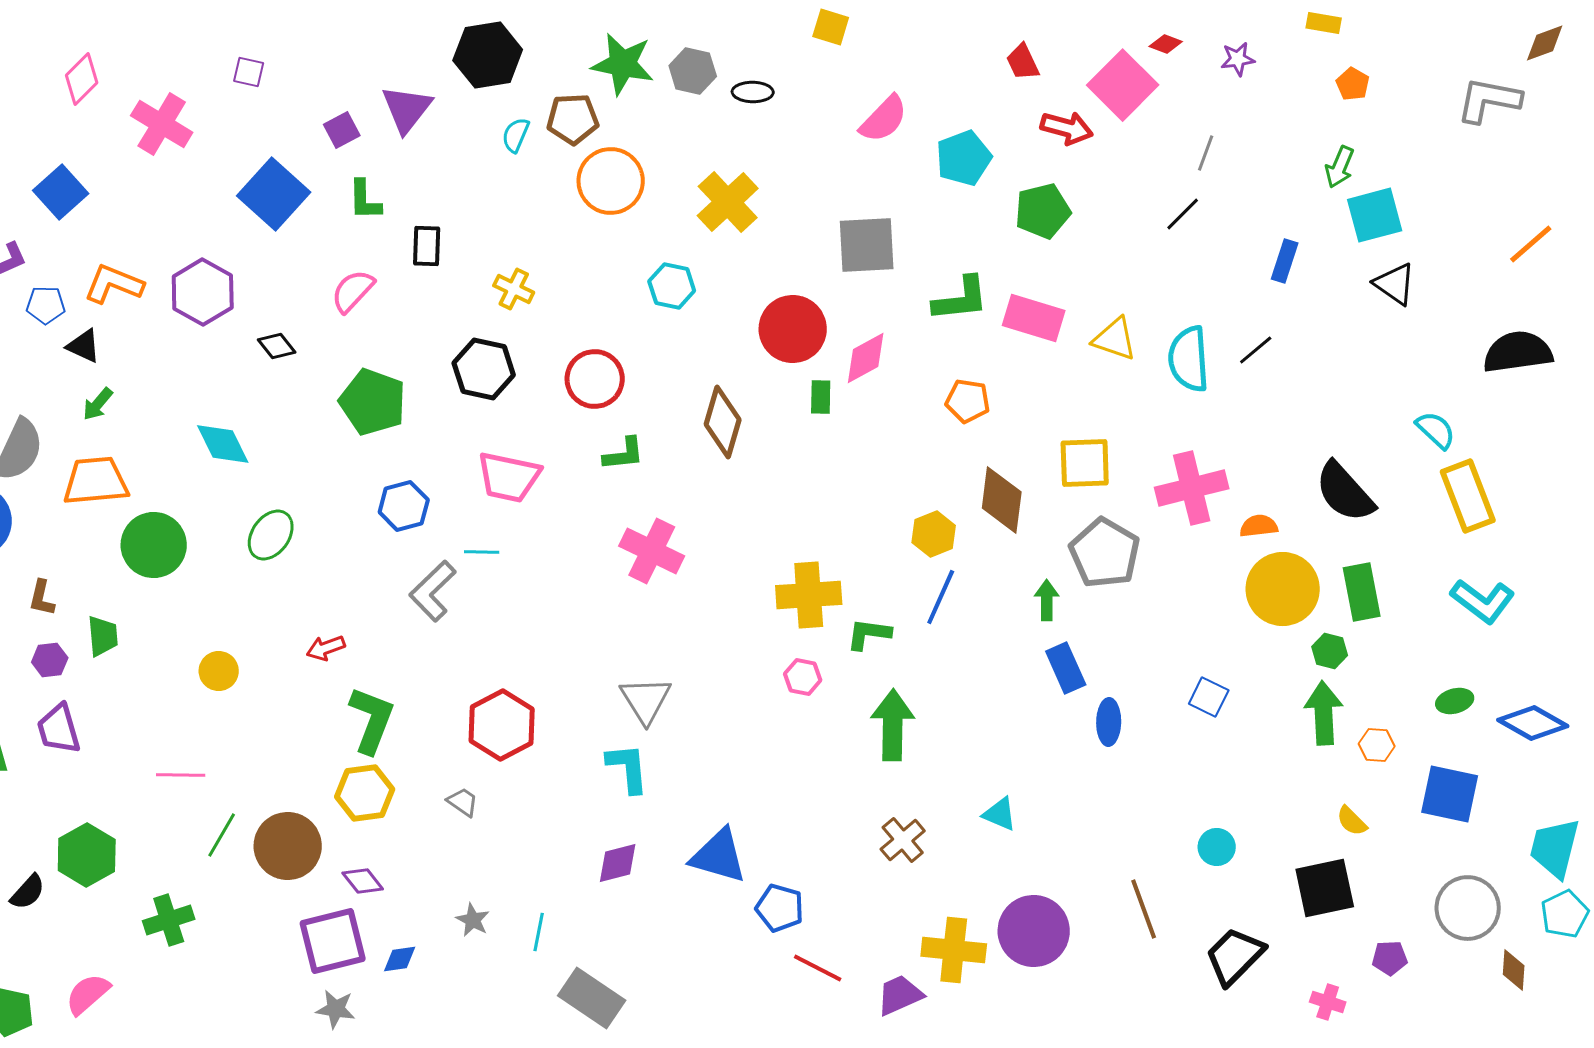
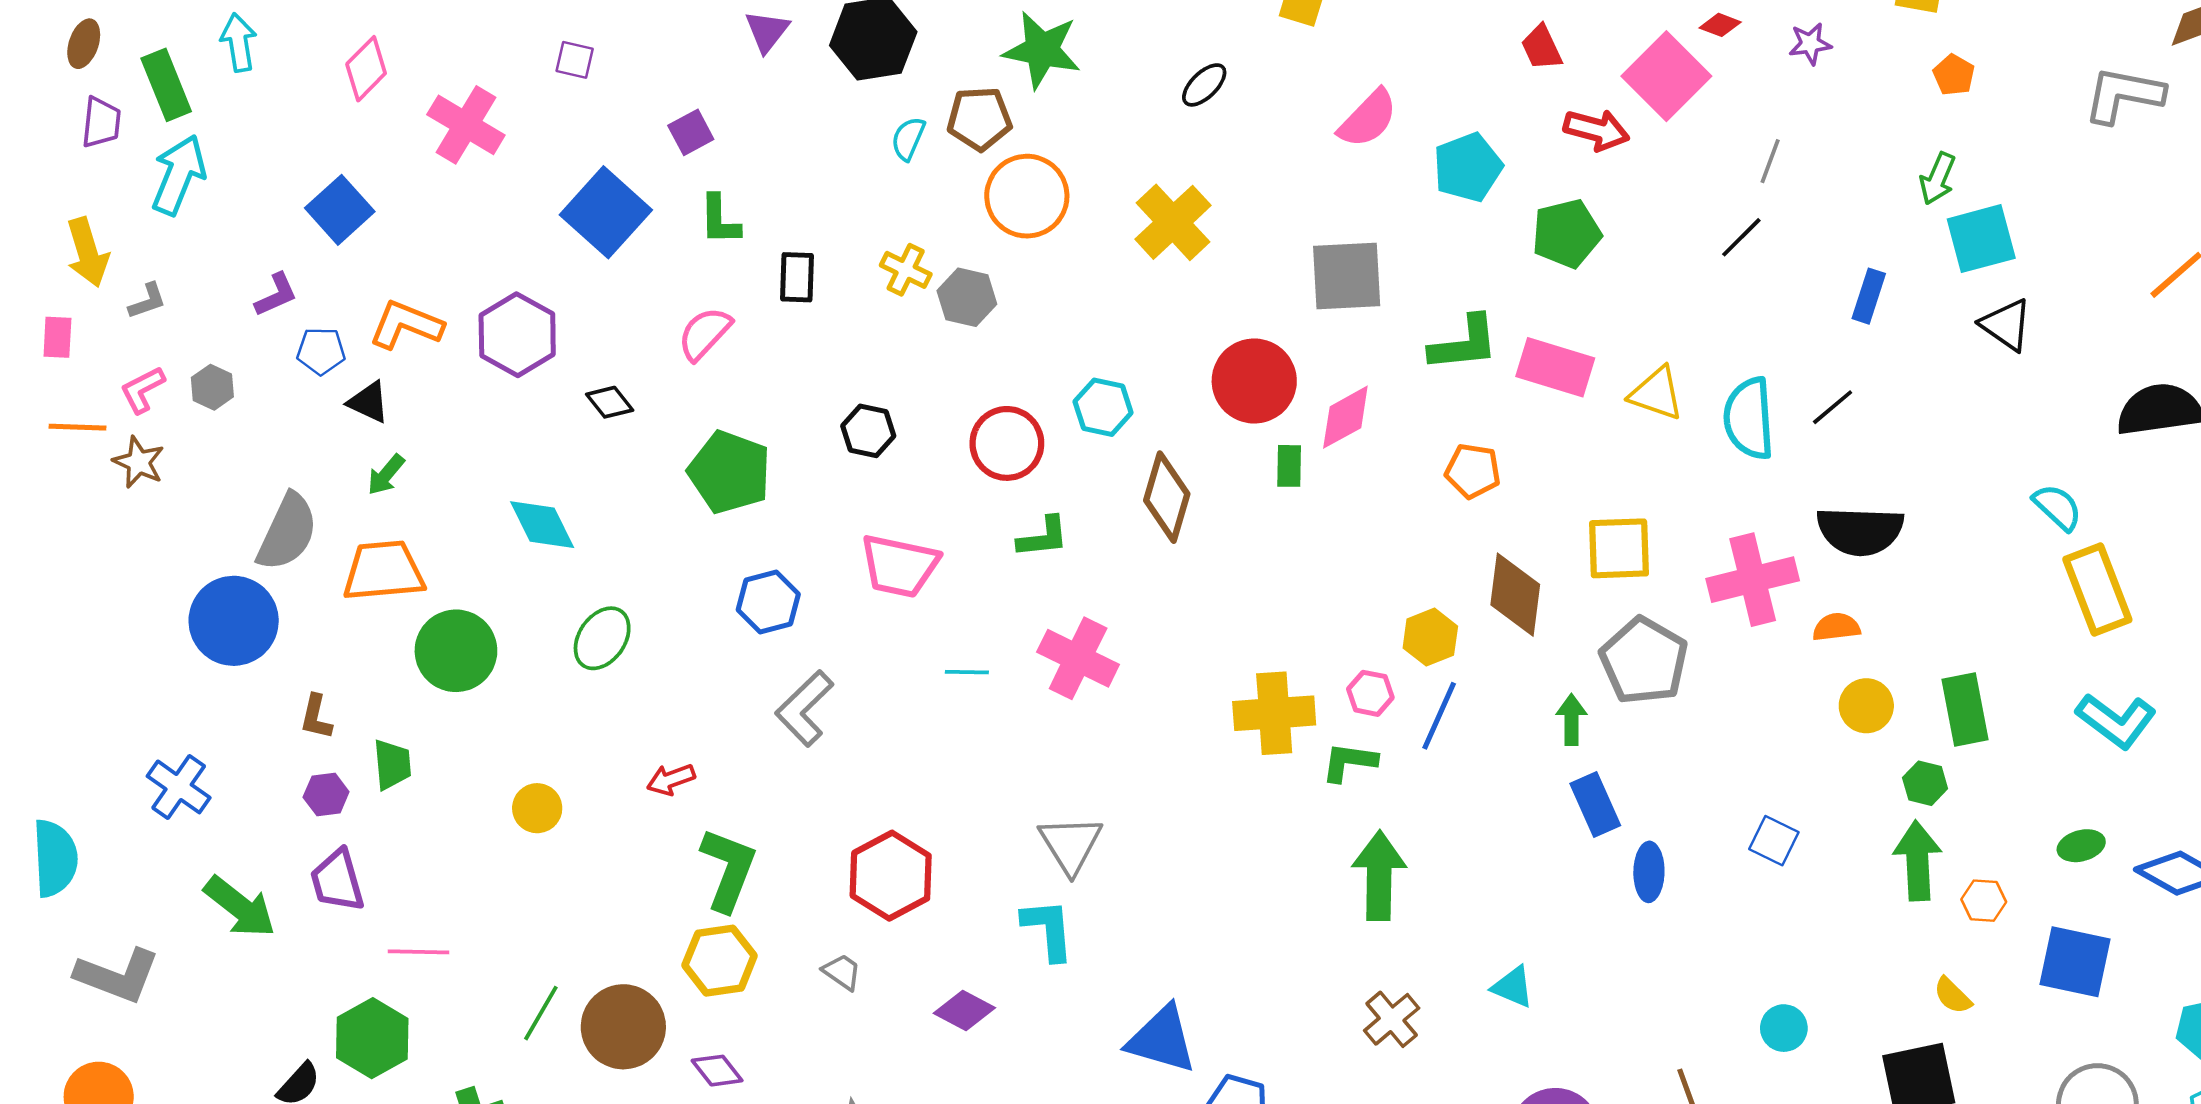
gray hexagon: (693, 71) -> (967, 297), moved
black ellipse: (753, 92) -> (1204, 85), turned -45
purple triangle: (407, 109) -> (767, 31), moved, size x0.7
cyan hexagon: (672, 286) -> (1103, 407), moved
yellow cross: (514, 289) -> (906, 270), moved
black hexagon: (484, 369) -> (868, 431), size x0.7
black semicircle: (1345, 492) -> (1860, 531), moved, turned -46
cyan line: (482, 552) -> (967, 672), moved
yellow circle: (1283, 589) -> (1866, 706), size x0.6
pink hexagon: (803, 677) -> (1370, 693), moved
pink line: (181, 775) -> (418, 952), moved
purple diamond: (618, 863) -> (964, 1011), moved, turned 42

